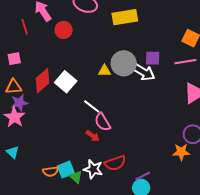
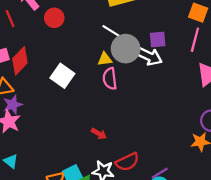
pink line: (185, 62) -> (195, 40), turned -60
red diamond: (43, 81) -> (20, 61), moved
white line: (92, 106) -> (111, 31), moved
pink semicircle: (103, 122) -> (110, 79), moved, turned 30

